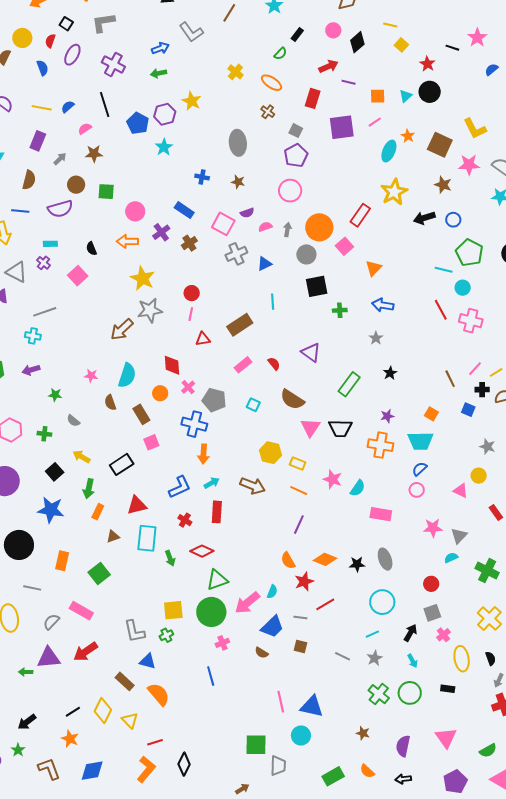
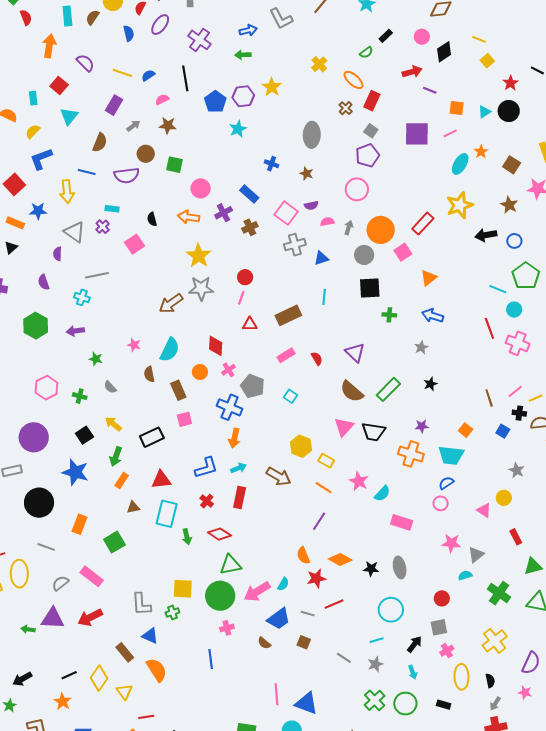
red rectangle: (313, 98) -> (372, 101), moved
brown square: (440, 145) -> (512, 165), size x0.7
brown semicircle: (292, 400) -> (352, 392), moved

